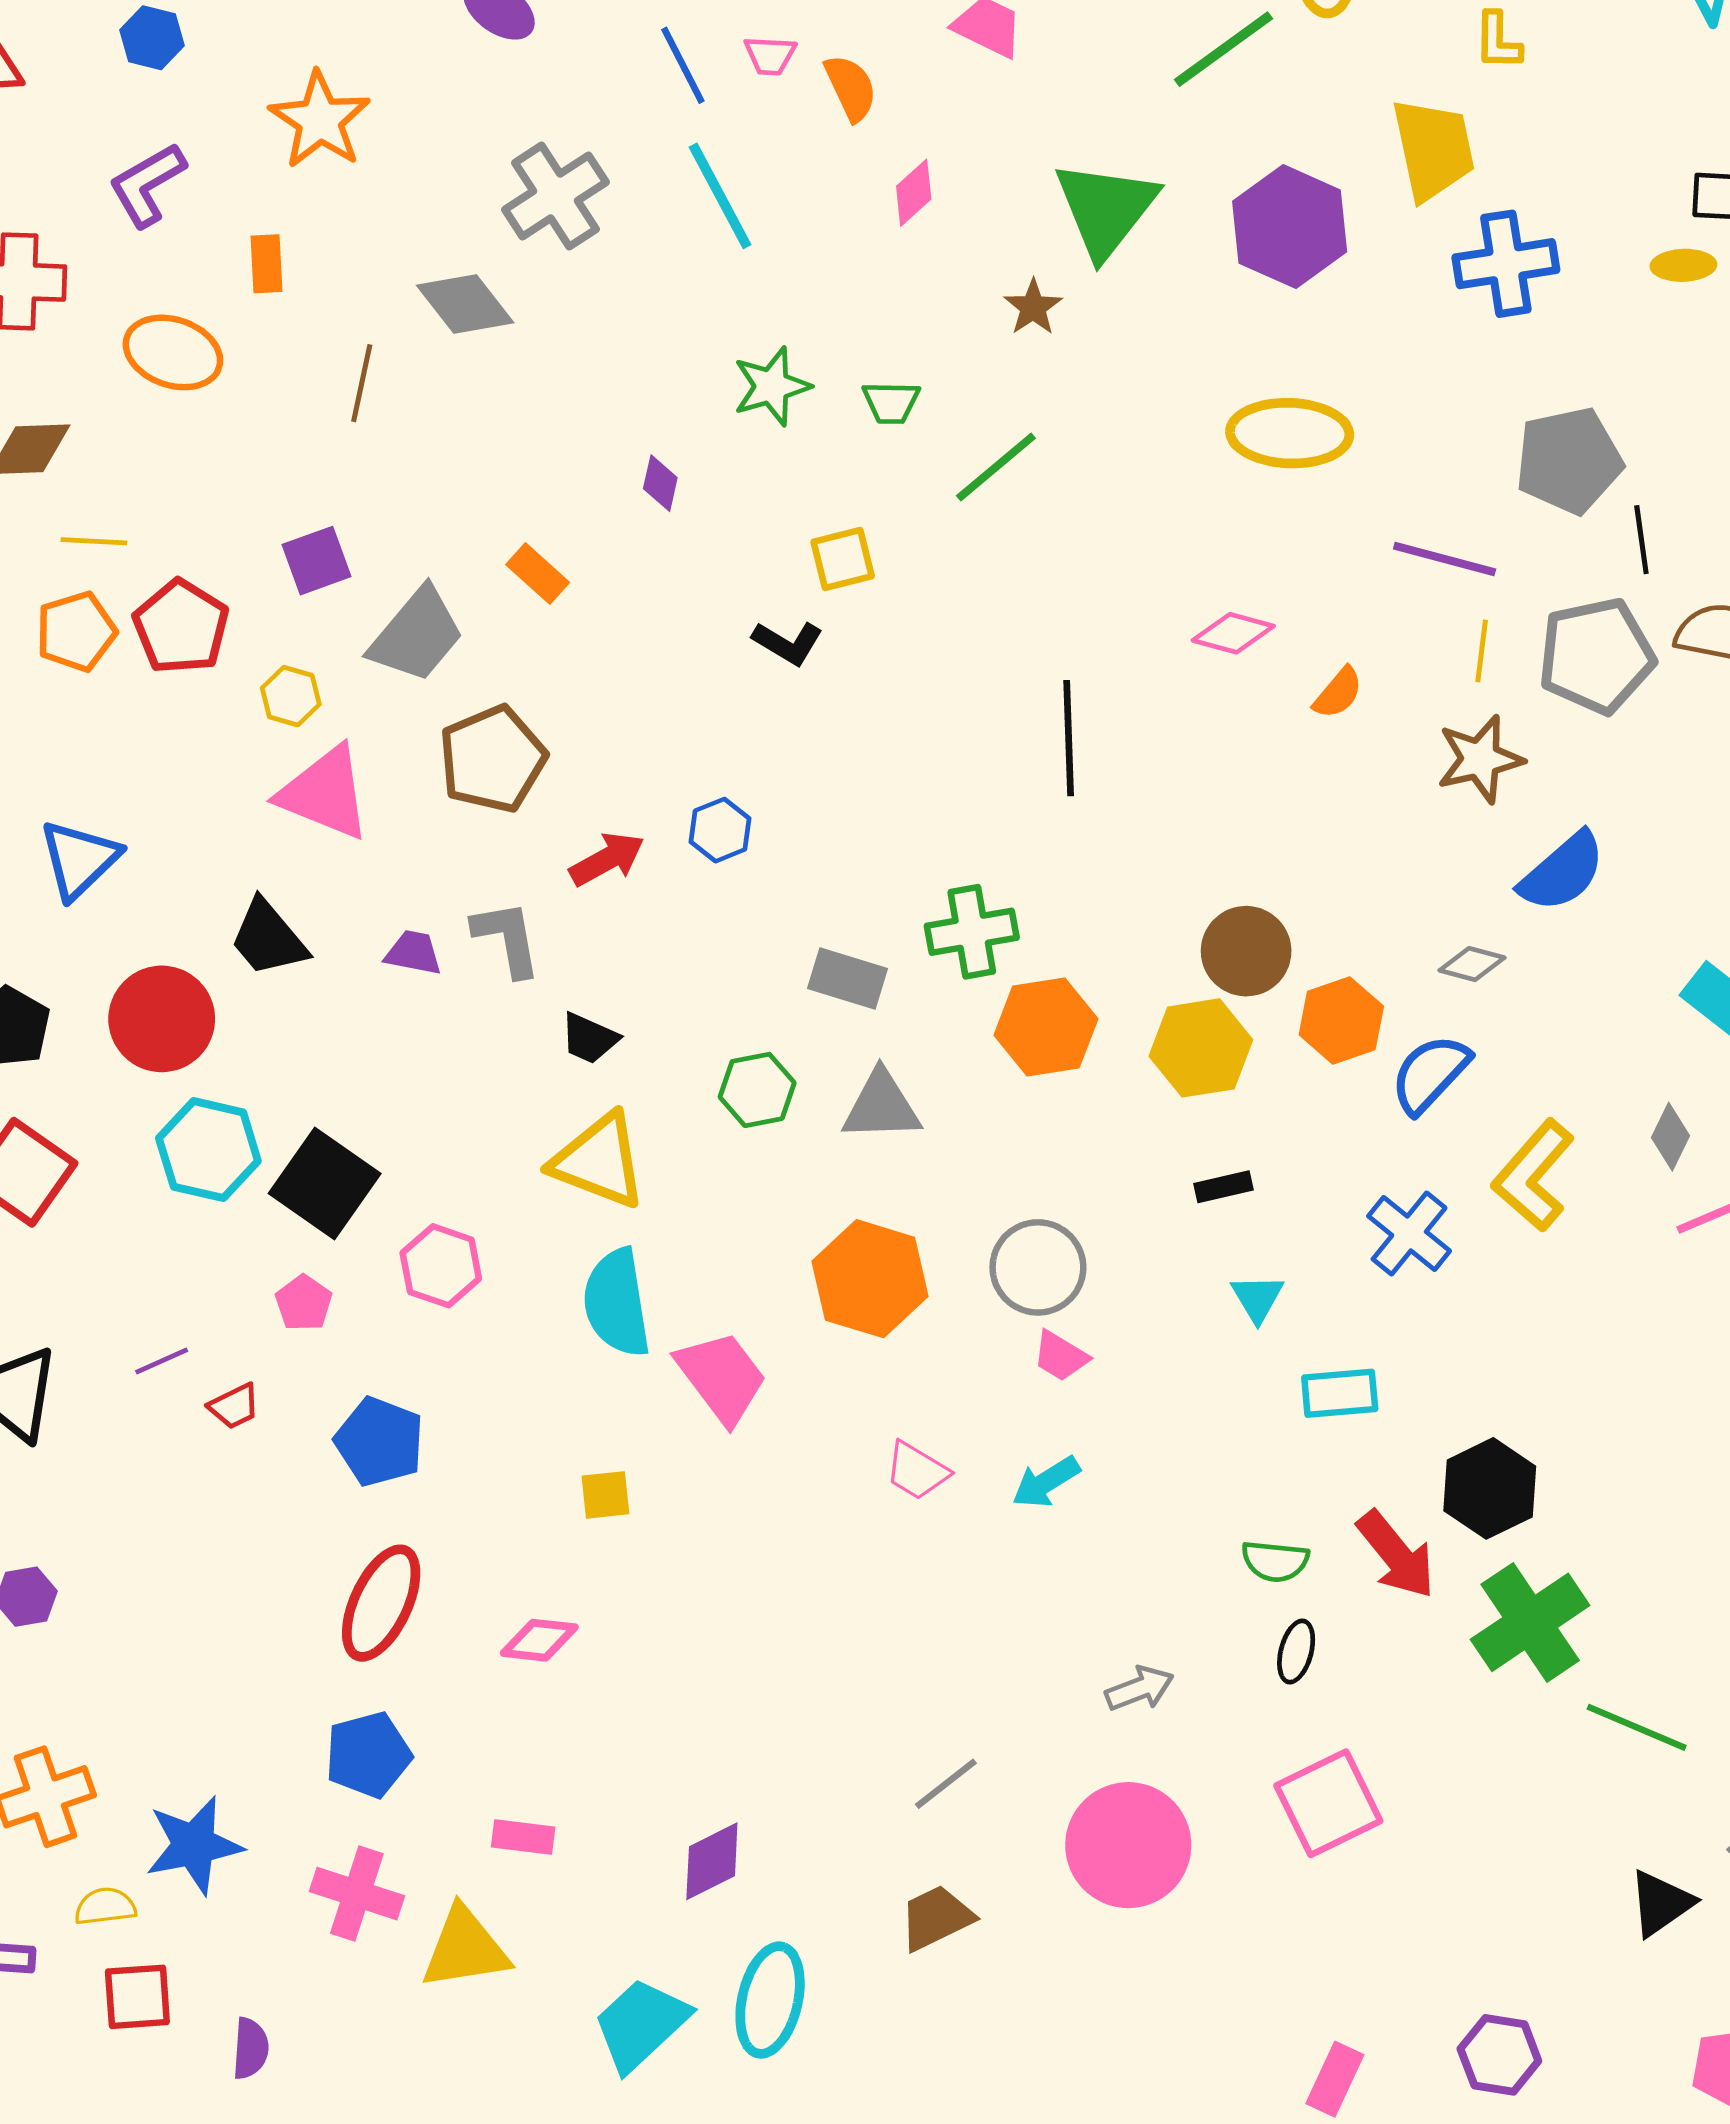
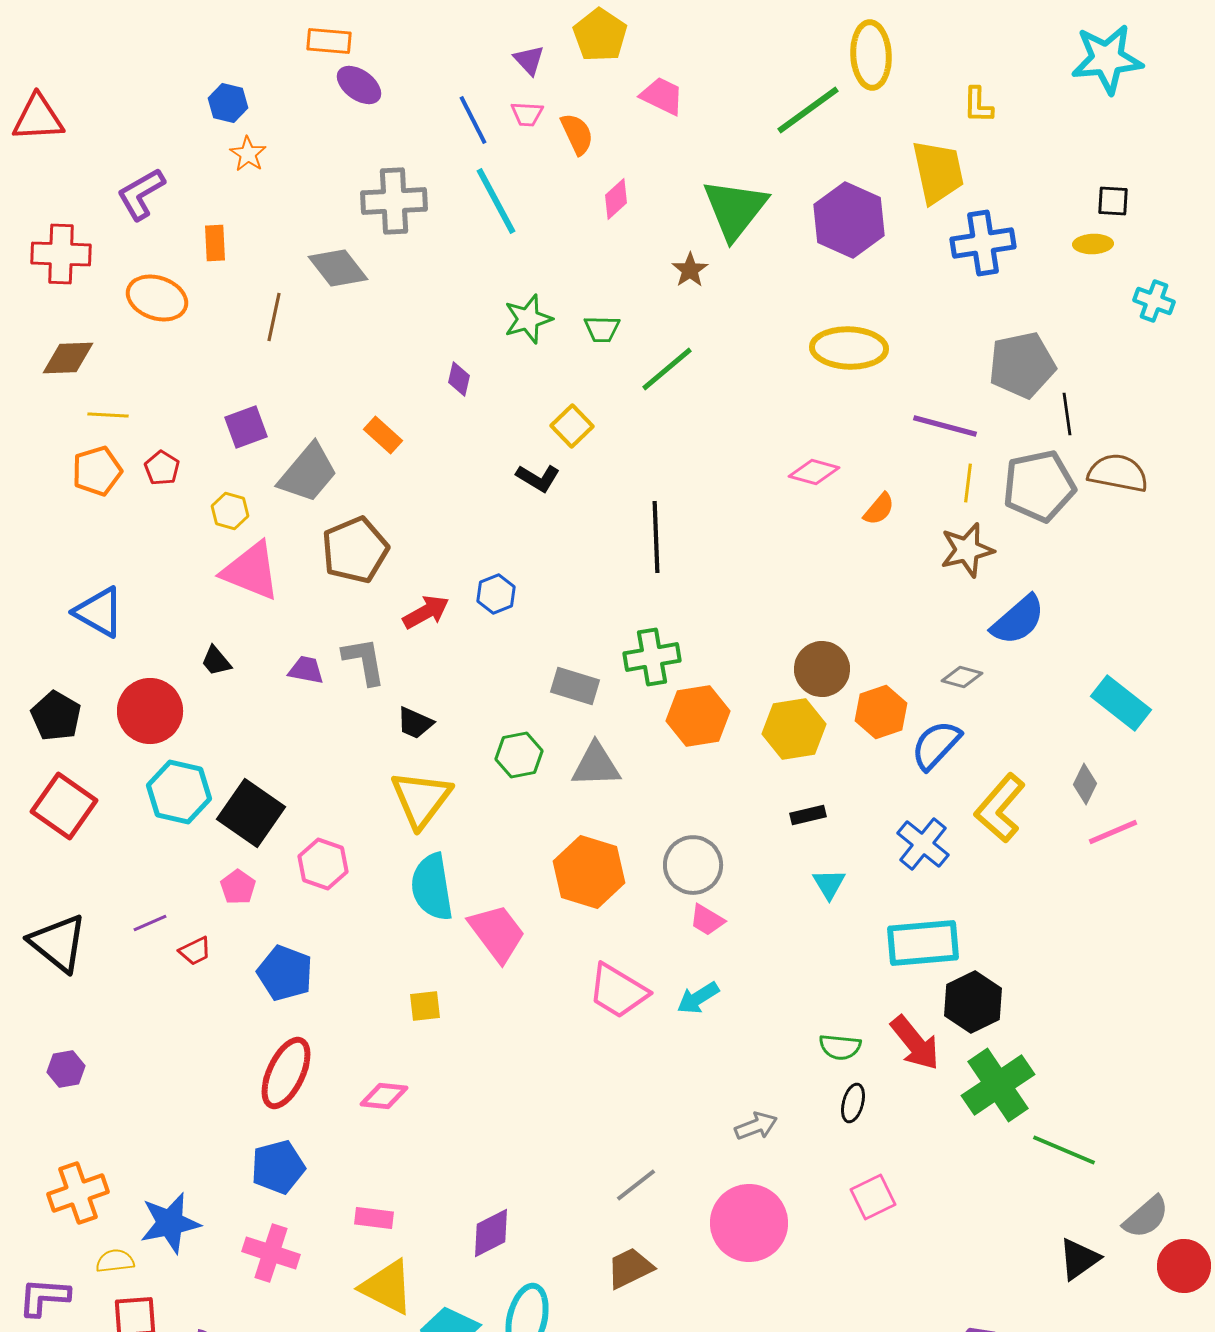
blue hexagon: (152, 38) -> (228, 103), moved
orange star: (320, 120) -> (248, 154), size x0.6
gray cross: (555, 196) -> (394, 201), turned 30
yellow square: (843, 559) -> (572, 426), turned -30
red pentagon: (181, 627) -> (162, 468), size x0.6
black line: (1069, 738) -> (656, 537), moved
blue triangle: (79, 859) -> (99, 612), turned -46
black trapezoid: (268, 938) -> (216, 661), size x0.6
yellow triangle: (599, 1161) -> (421, 799), turned 46
cyan rectangle: (1340, 1393) -> (923, 943), moved, size x1.5
pink trapezoid: (917, 1471) -> (618, 991), size x1.5
pink square: (1328, 1803) -> (873, 1197), size x0.7
yellow triangle: (465, 1948) -> (387, 1287), moved, turned 36

